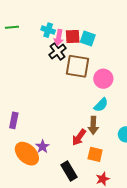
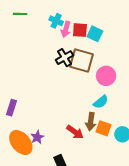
black cross: (58, 51) -> (64, 58), moved
red arrow: (79, 137) -> (75, 132), turned -96
orange square: (95, 154) -> (103, 128), moved

